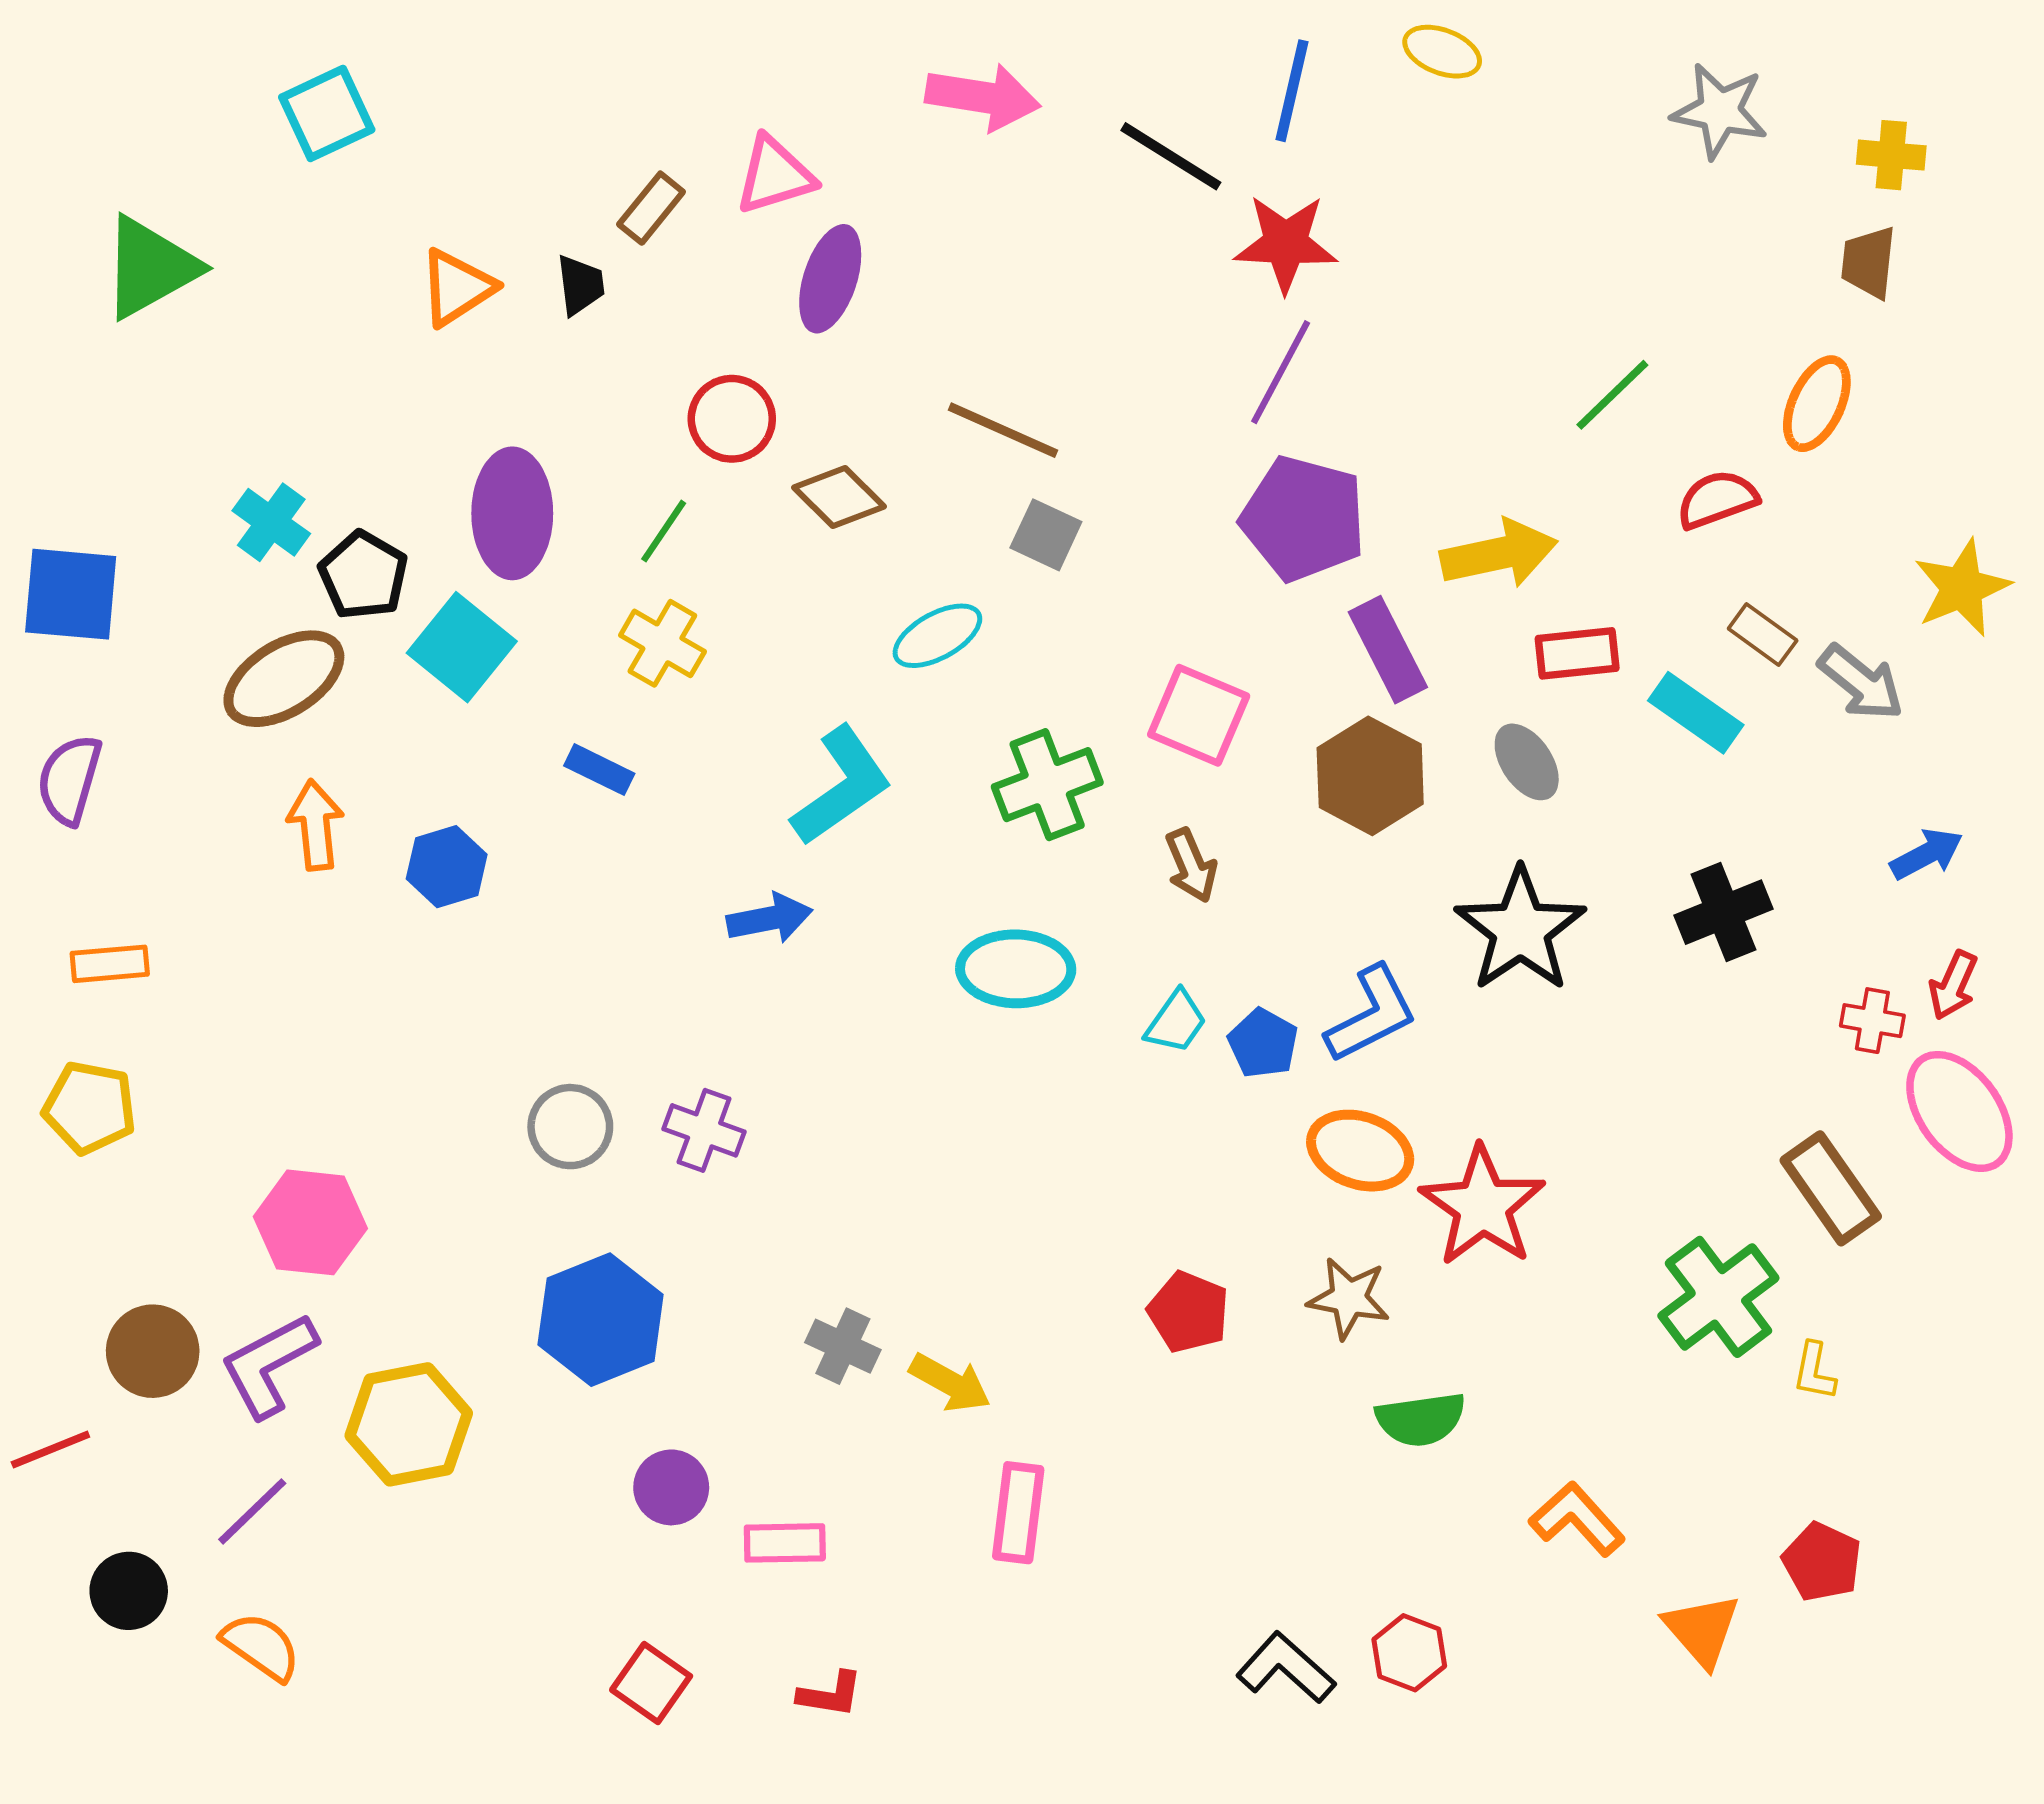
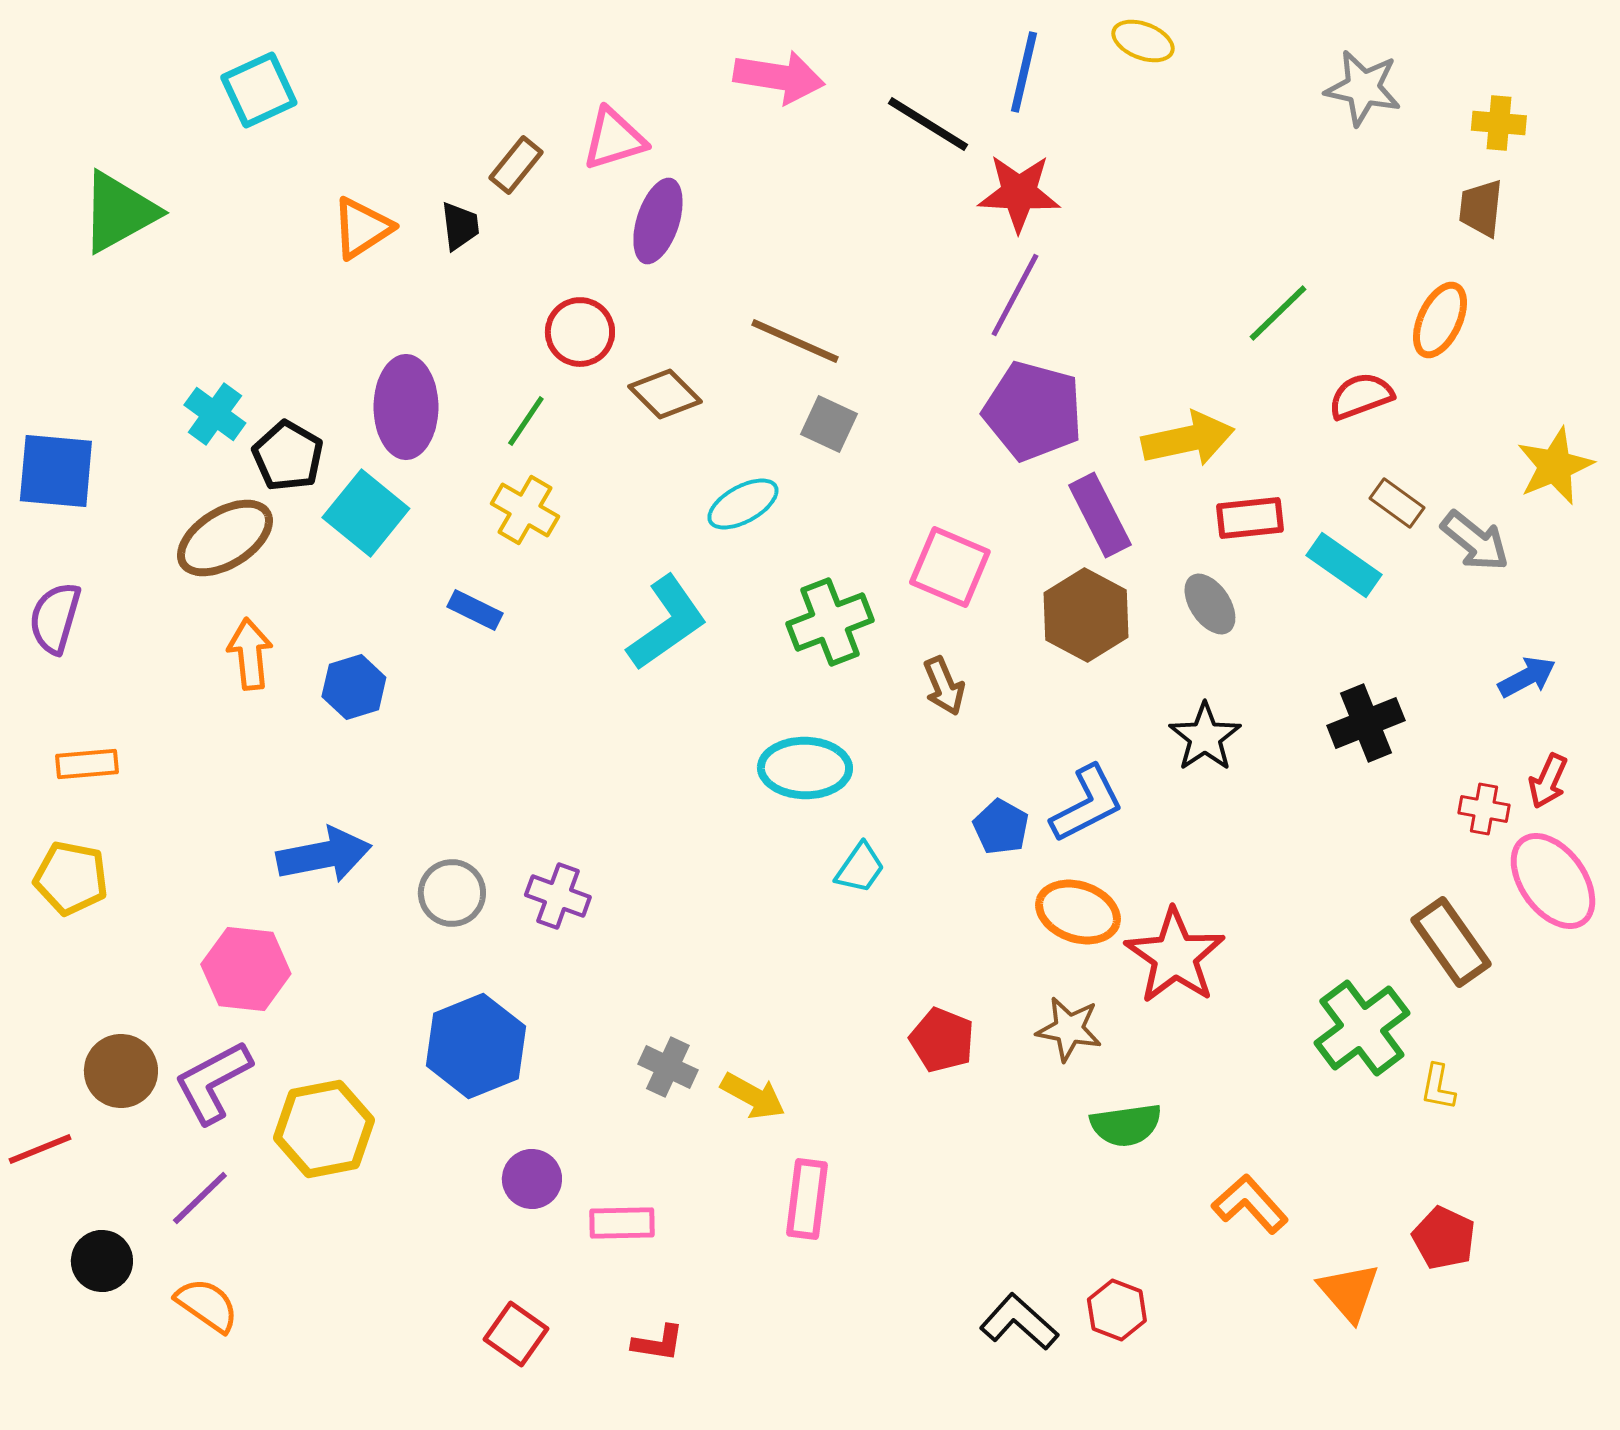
blue arrow: (770, 918) -> (324, 855), moved, size x1.4
black star: (1520, 930) -> (1205, 737), size x0.7
cyan trapezoid: (1176, 1022) -> (860, 868), moved

